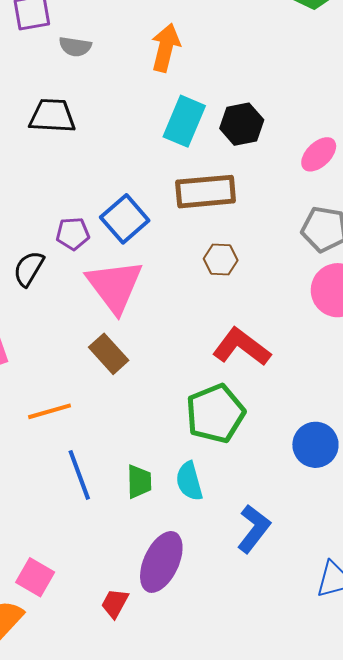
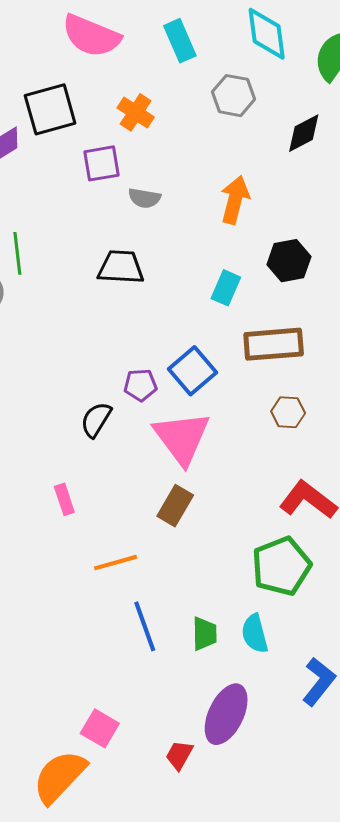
cyan rectangle: (184, 121) -> (226, 288), moved, size x0.7
black hexagon: (242, 124) -> (289, 261), moved
brown rectangle: (109, 354) -> (175, 506), turned 72

